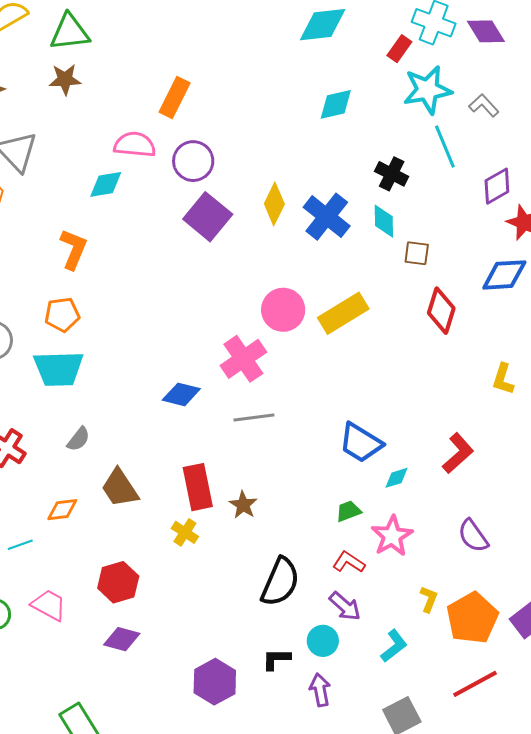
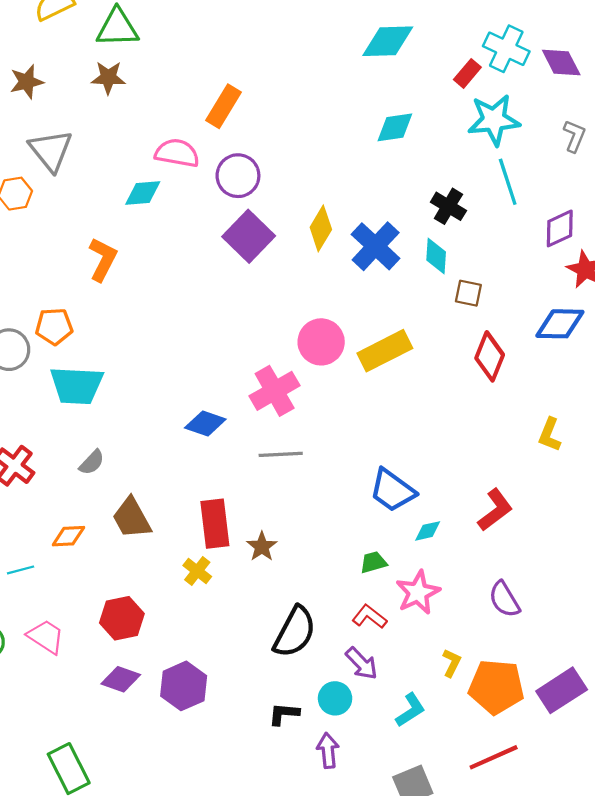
gray L-shape: (484, 105) -> (574, 136), moved, turned 60
orange pentagon: (62, 315) -> (54, 326), moved
orange pentagon: (472, 618) -> (496, 687), turned 30
purple hexagon: (215, 682) -> (184, 686), moved

